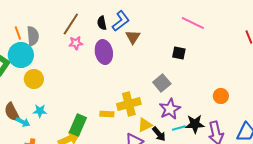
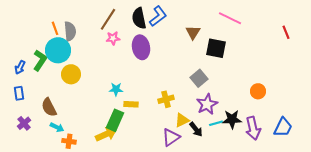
black semicircle: (102, 23) -> (139, 18), size x1.5
brown triangle: (133, 37) -> (193, 32), moved
black square: (179, 53) -> (216, 48), size x1.5
yellow cross: (129, 104) -> (166, 99), size x0.7
cyan star: (40, 111) -> (116, 89), moved
yellow rectangle: (107, 114) -> (131, 104), moved
cyan arrow: (23, 122) -> (57, 127), moved

